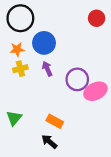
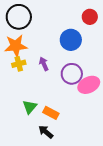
blue circle: (44, 43) -> (71, 40), moved
orange star: (17, 49) -> (16, 46), size x1.6
green triangle: (14, 118) -> (30, 107), moved

